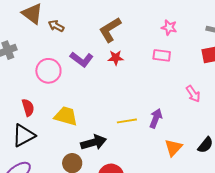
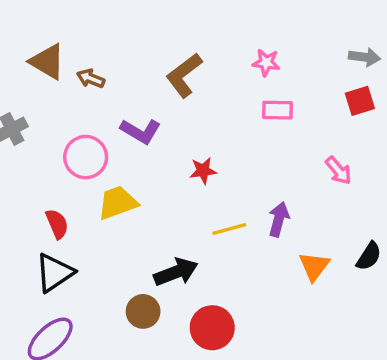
pink star: (169, 27) -> (266, 63), moved
red star: (116, 58) -> (203, 171), moved
yellow trapezoid: (66, 116) -> (118, 203), moved, turned -30

